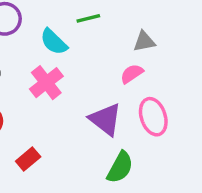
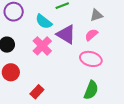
pink ellipse: (153, 117) -> (91, 59), moved, turned -50
purple triangle: (105, 119) -> (66, 34), moved

